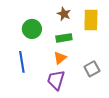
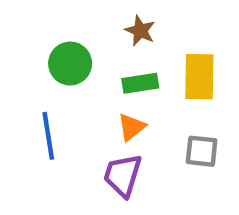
yellow rectangle: (91, 20) -> (199, 77), moved
gray square: (92, 69) -> (202, 151), turned 35

